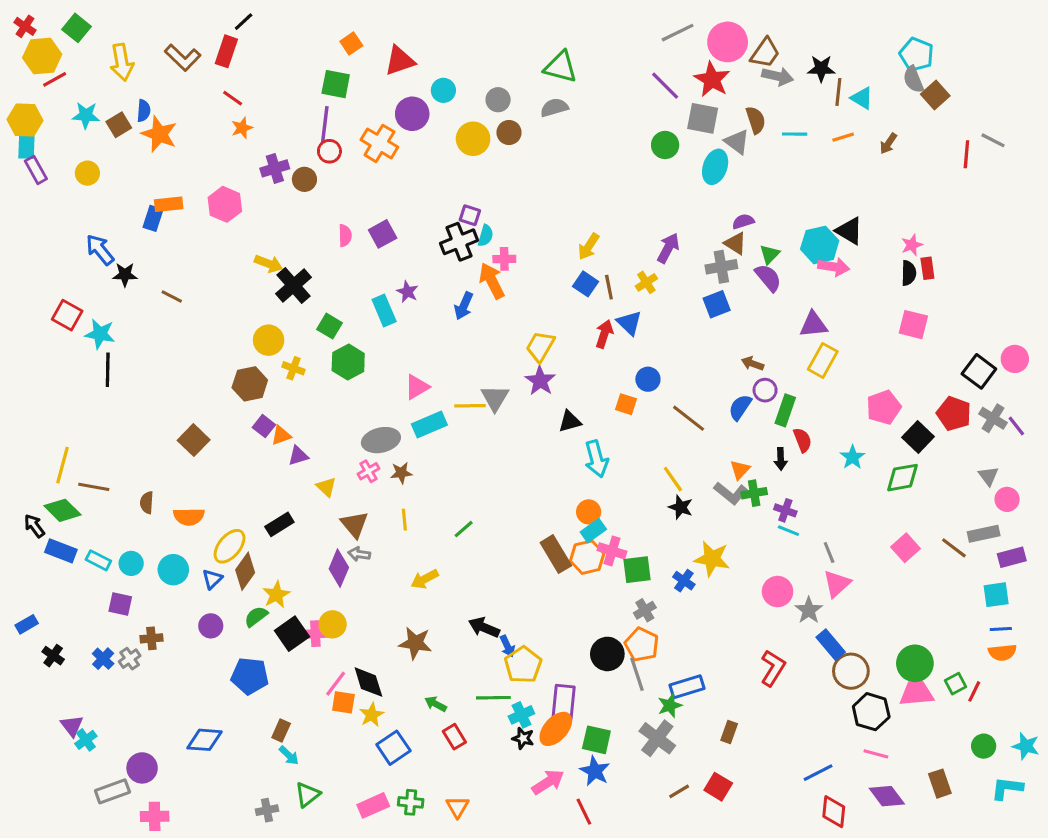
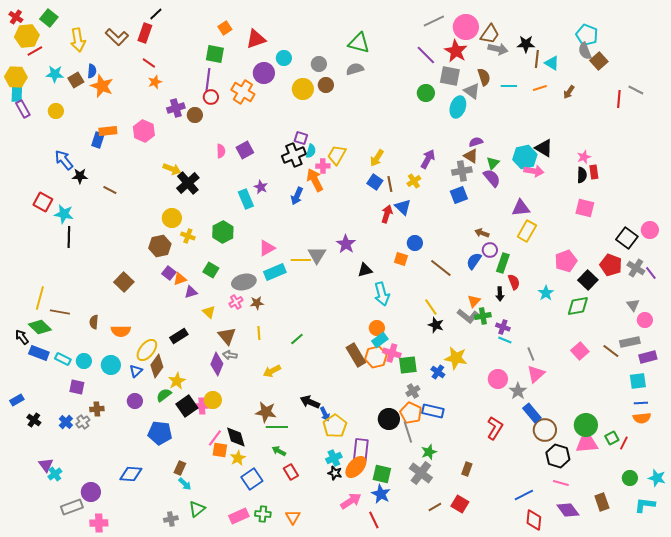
green square: (329, 326) -> (211, 270), moved
yellow trapezoid: (540, 346) -> (337, 155), moved
blue rectangle: (687, 687) -> (433, 411), moved, turned 30
green line: (493, 698) -> (277, 427), moved

